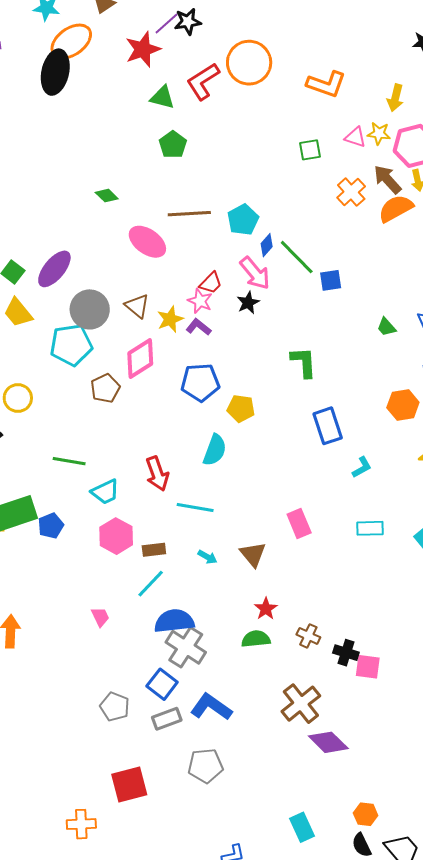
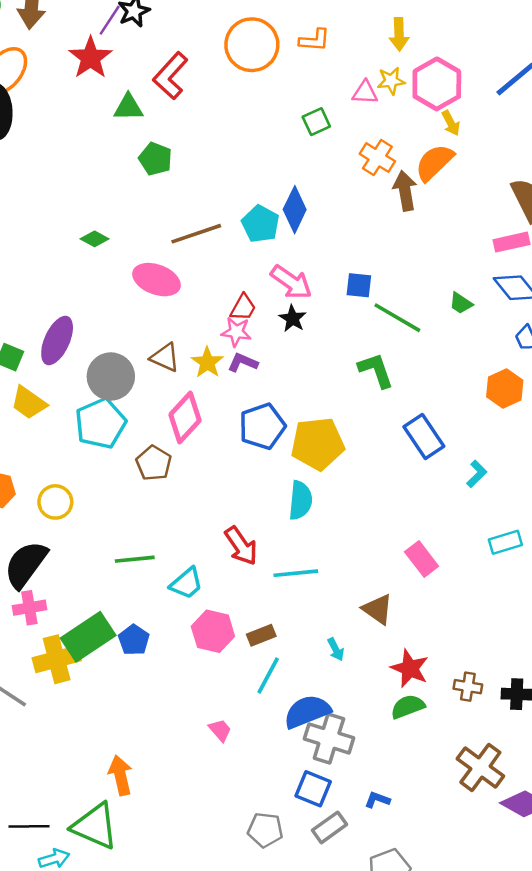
orange circle: (249, 63) -> (252, 45), moved
orange L-shape: (326, 84) -> (315, 40), size x0.7
brown arrow: (388, 179) -> (405, 191), moved, turned 48
blue diamond: (267, 245) -> (295, 210), moved, size x1.6
green line: (297, 257) -> (397, 318), moved
blue square: (331, 280) -> (359, 285), moved, turned 30
yellow pentagon: (241, 408) -> (318, 444), size x1.6
cyan arrow: (207, 557) -> (336, 649), moved, turned 48
red star: (266, 609) -> (410, 668), size x1.4
blue L-shape: (211, 707) -> (377, 800), size x0.5

